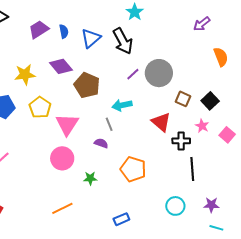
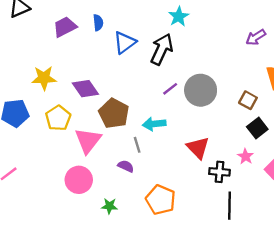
blue semicircle: (64, 31) -> (98, 23), moved
black arrow: (123, 41) -> (162, 49), turned -132
purple diamond: (61, 66) -> (85, 89), moved
brown pentagon: (87, 85) -> (114, 113), moved
brown square: (183, 99) -> (248, 100), moved

